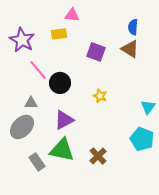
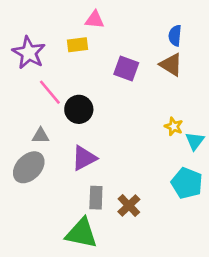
yellow star: (100, 96) -> (174, 126), moved
green triangle: (62, 150) -> (81, 233), moved
gray rectangle: (37, 162) -> (96, 198), moved, turned 36

